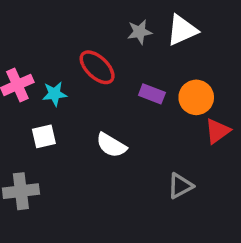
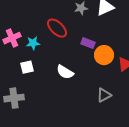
orange circle: (196, 97) -> (104, 55), moved

